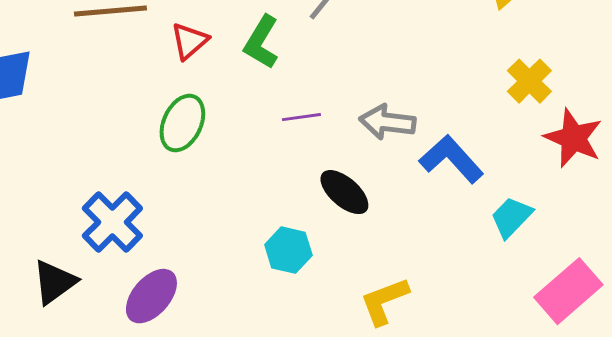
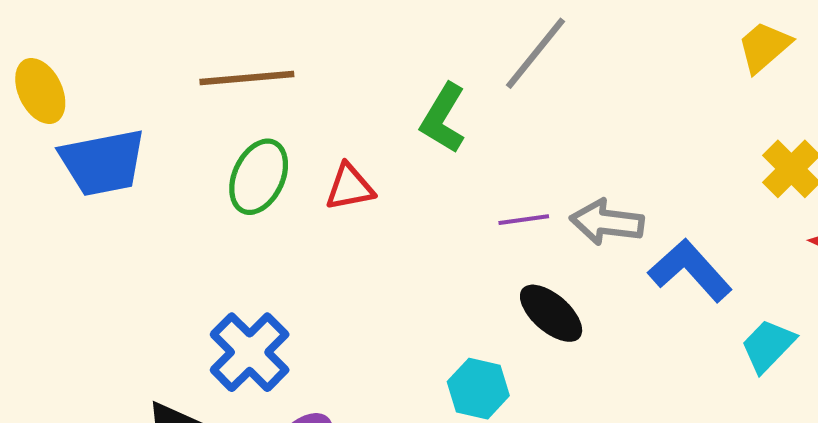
red triangle: (189, 41) -> (350, 187), moved, turned 30
purple line: (301, 117) -> (524, 220), moved
green ellipse: (182, 123) -> (259, 177), moved

